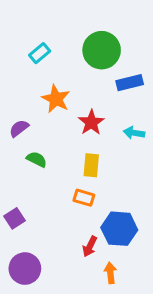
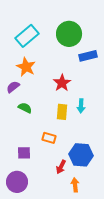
cyan rectangle: (40, 53) -> (27, 36), size x1.6
orange star: (56, 99) -> (26, 67), moved
cyan arrow: (134, 133) -> (81, 106), moved, turned -96
orange rectangle: (84, 198) -> (49, 138), moved
purple square: (15, 218) -> (24, 153), moved, turned 32

